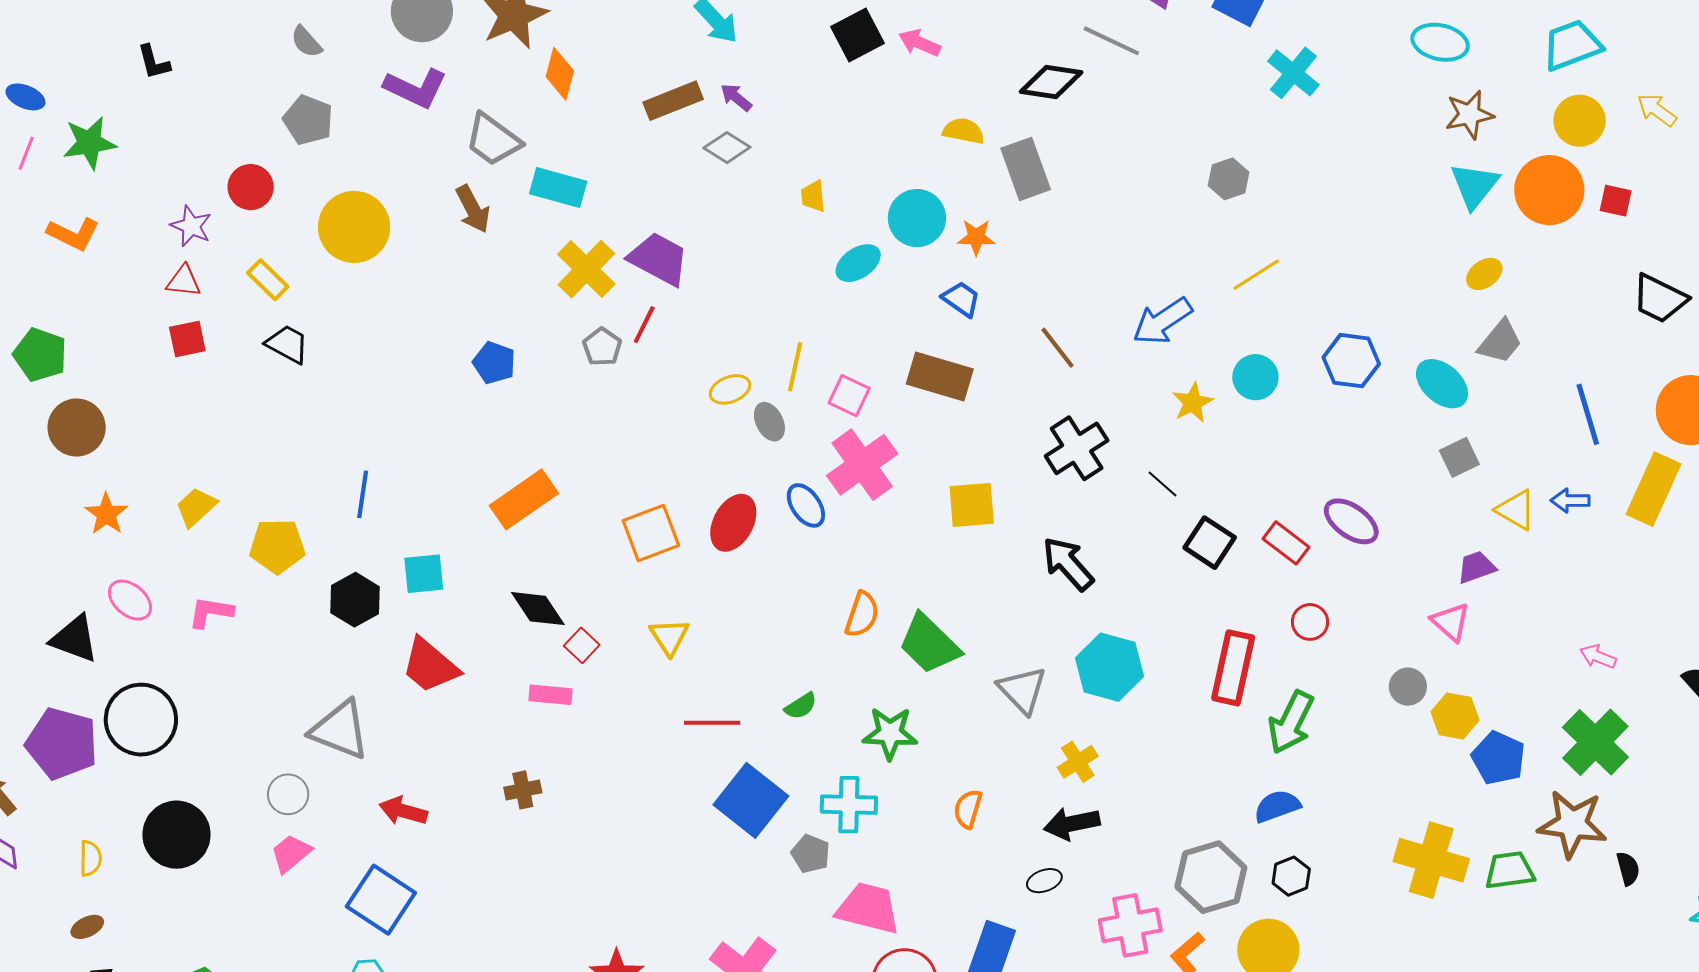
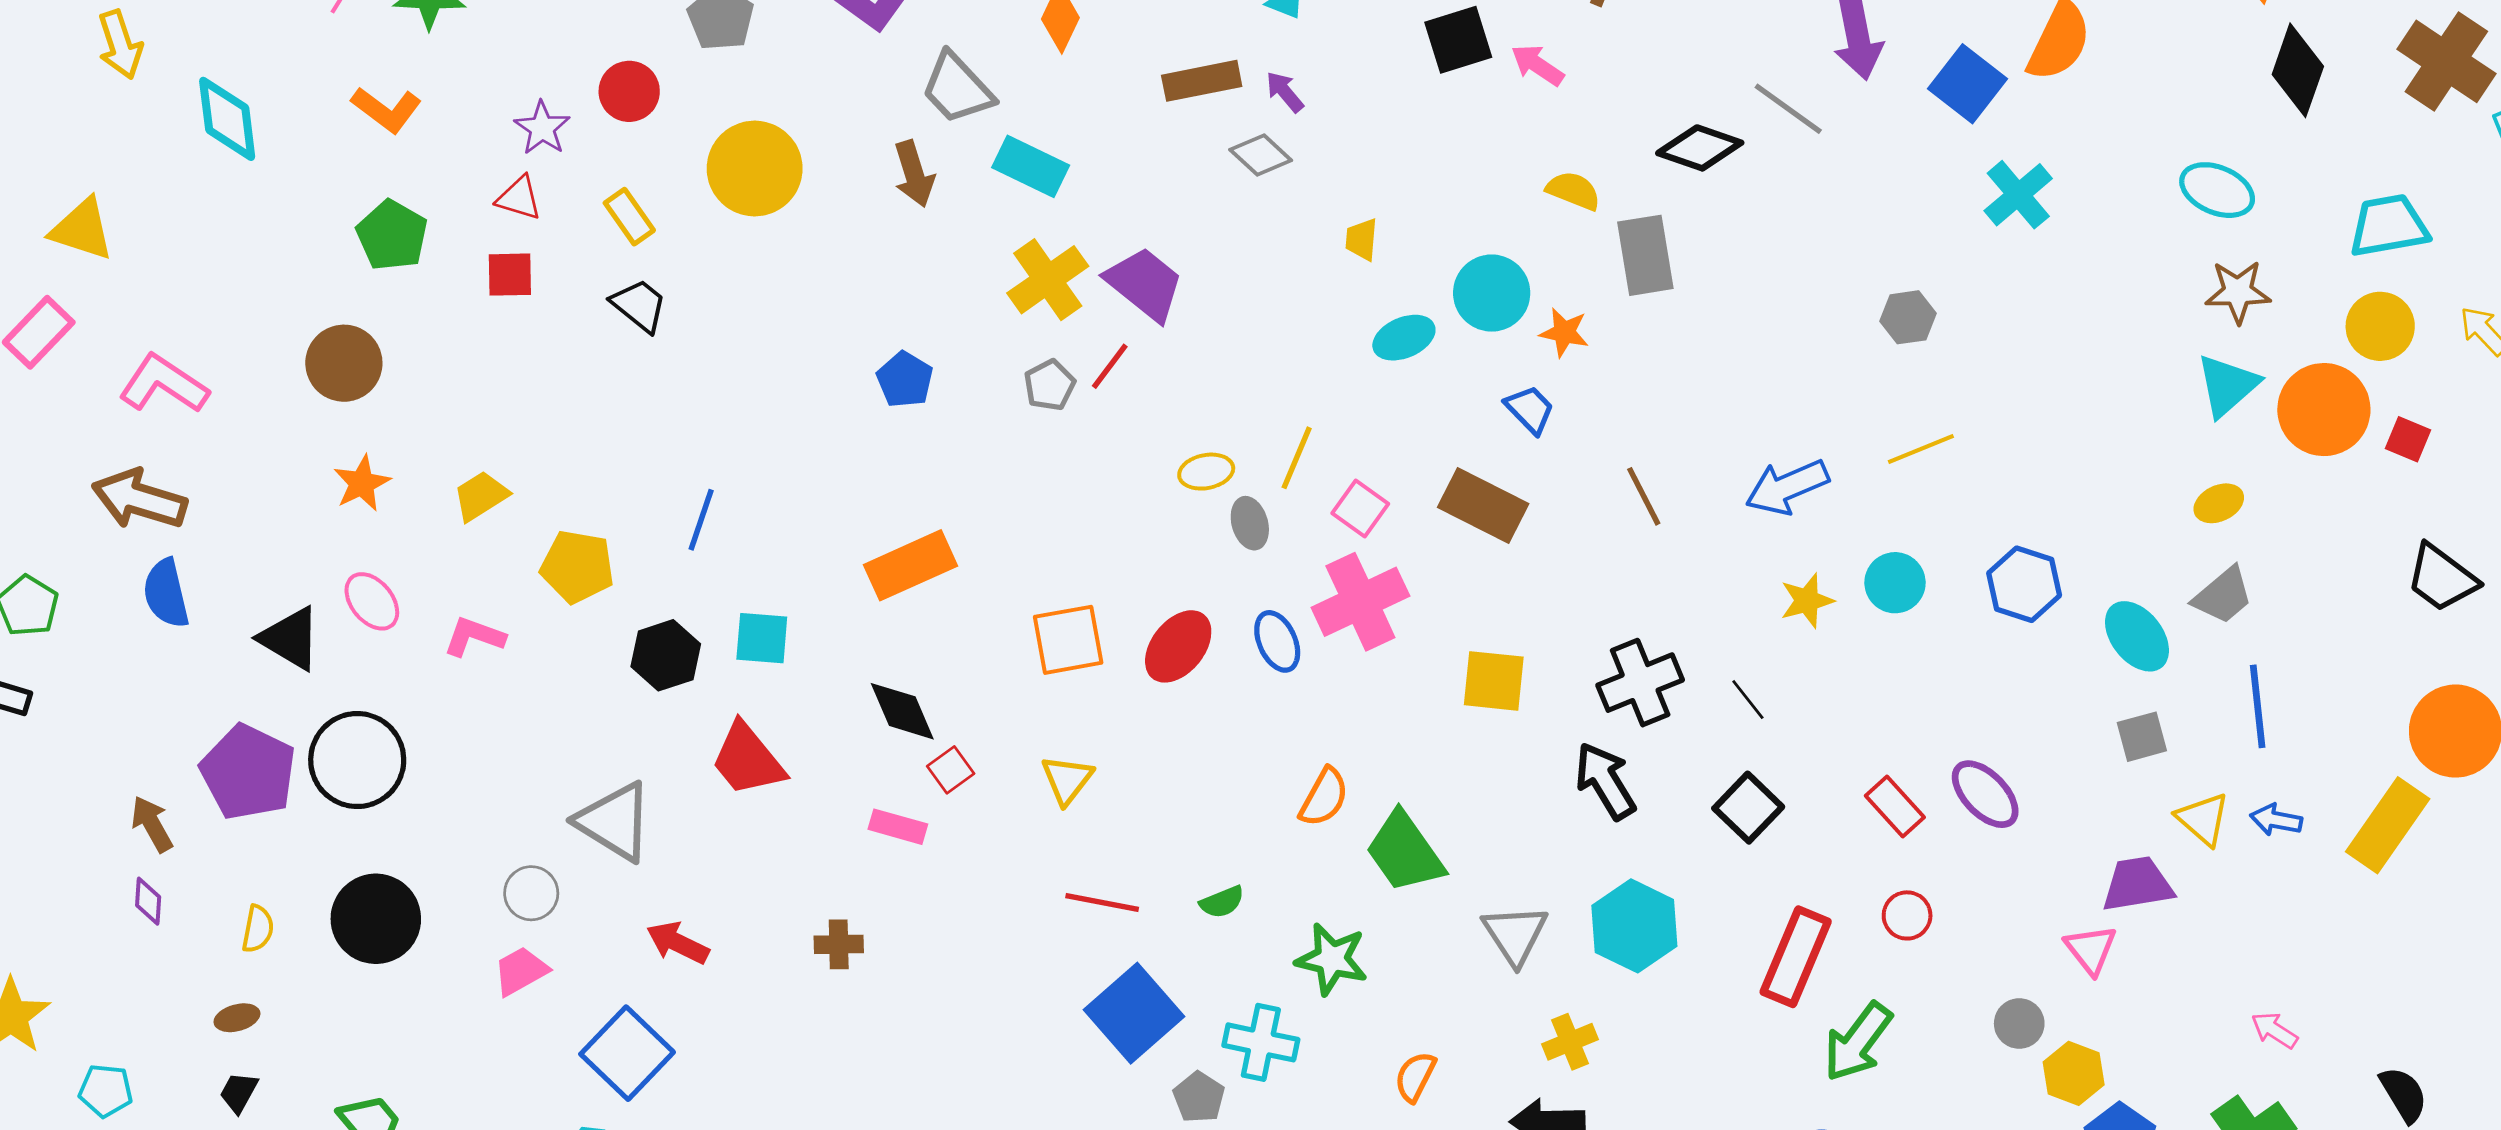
green pentagon: (40, 355) -> (392, 235), moved
blue line: (1588, 414) -> (2258, 706), moved
black cross: (1077, 448) -> (1640, 683), moved
black square: (1210, 543) -> (1748, 808), moved
purple trapezoid: (1476, 567) -> (2137, 884), size x1.4

